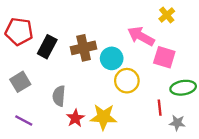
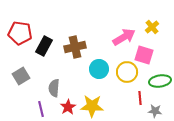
yellow cross: (167, 15) -> (152, 27), moved
pink arrow: (141, 36) -> (124, 37), turned 120
cyan circle: (112, 58) -> (99, 69), moved
yellow circle: (127, 81) -> (127, 72), moved
purple line: (24, 120) -> (41, 109), moved, turned 49

